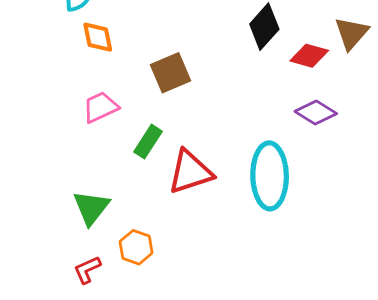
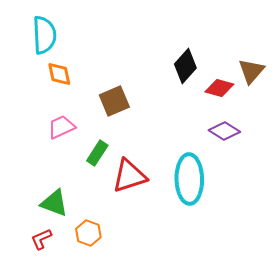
green triangle: (91, 208) -> (54, 203), turned -48
red L-shape: (87, 270) -> (41, 239), moved

